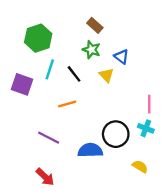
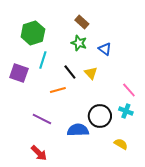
black line: (74, 74) -> (70, 72), moved
yellow triangle: (106, 75) -> (91, 73), moved
pink line: (149, 104) -> (129, 90), turned -42

